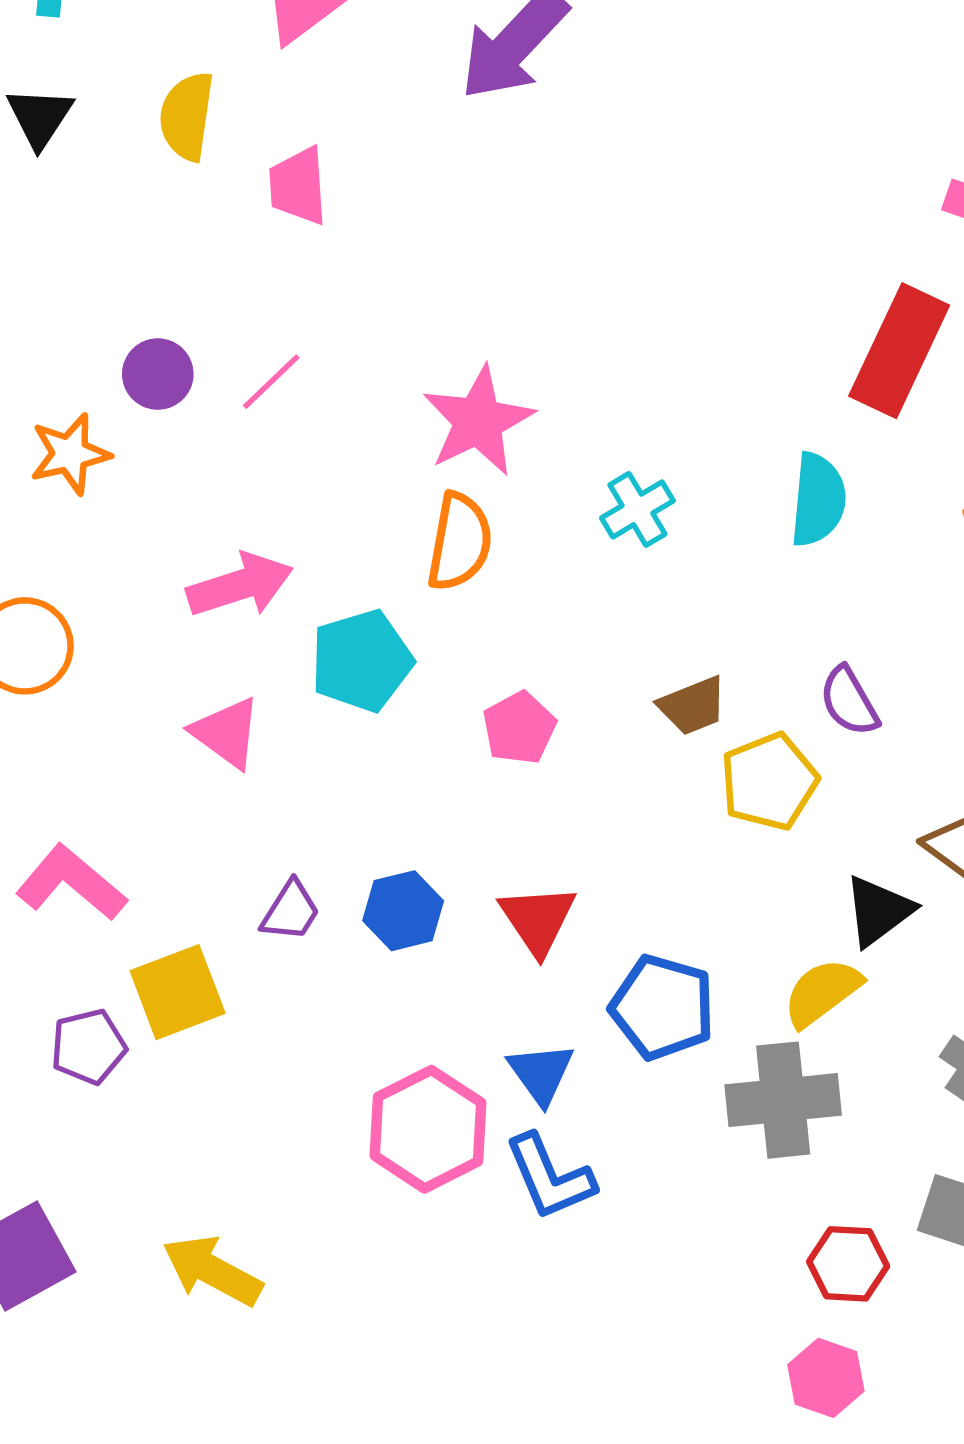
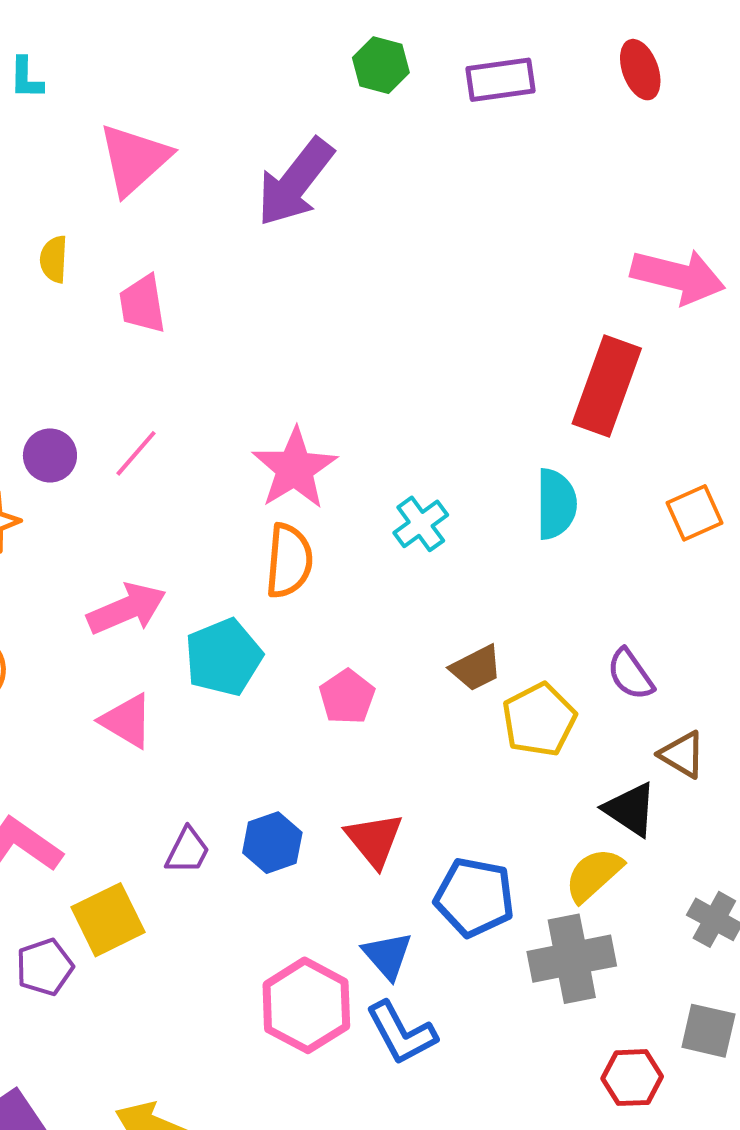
yellow semicircle: (187, 116) -> (54, 259), size x0.7
purple semicircle: (849, 701) -> (630, 674), moved
black triangle: (878, 911) -> (630, 809), turned -44

